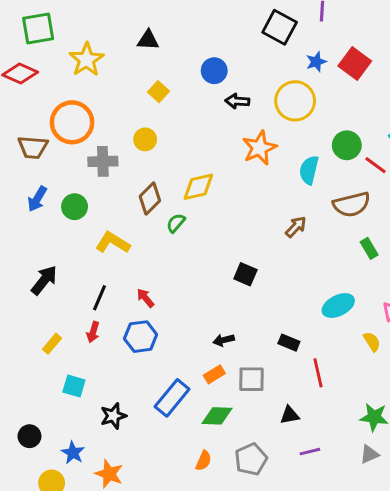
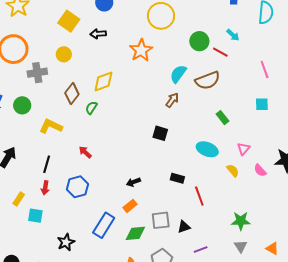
yellow square: (159, 92) -> (69, 21), size x1.5
black arrow: (237, 101) -> (98, 34), moved
cyan semicircle: (309, 170) -> (178, 74), moved, turned 30
green rectangle: (369, 248) -> (222, 118), moved
black square: (245, 274) -> (160, 133), moved
red arrow: (145, 298) -> (85, 152), moved
cyan ellipse: (338, 306) -> (207, 149), turned 55
gray square: (252, 379) -> (161, 220), moved
cyan square: (74, 386) -> (35, 216), moved
gray triangle: (369, 454) -> (241, 246), turned -32

